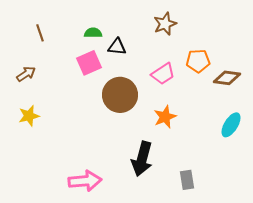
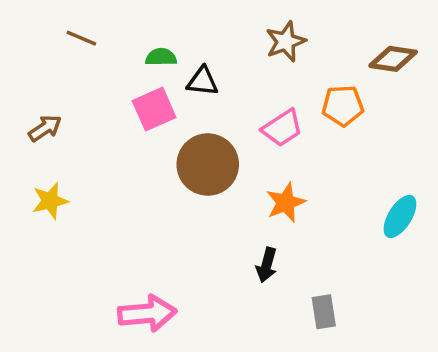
brown line: (40, 33) -> (81, 38), moved, turned -48
brown diamond: (227, 78) -> (393, 59), moved
black arrow: (142, 159) -> (267, 265), moved, size x0.6

